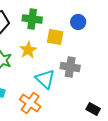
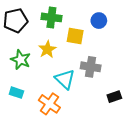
black rectangle: (93, 109) -> (114, 97), moved, turned -48

